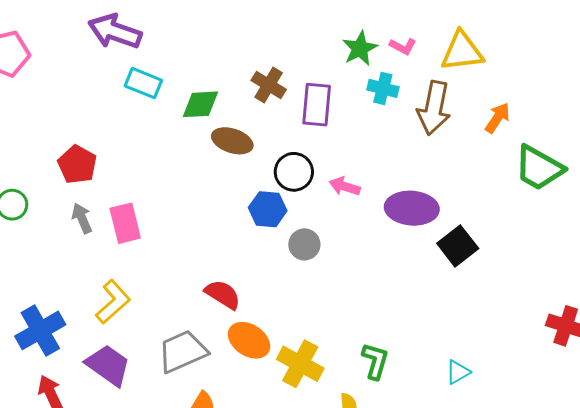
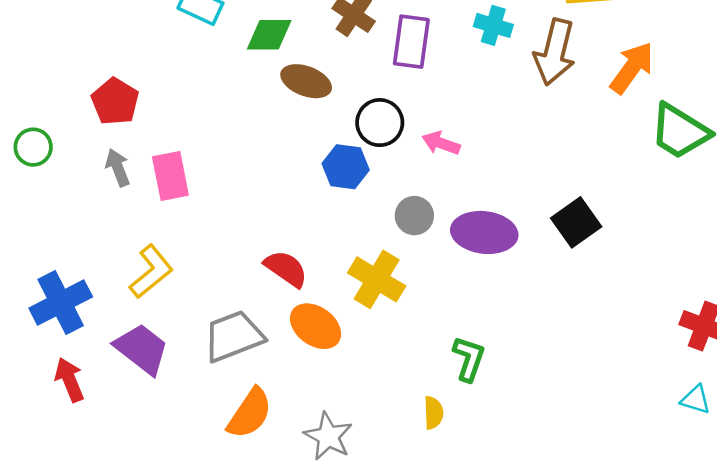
orange arrow: (497, 118) -> (632, 68), size x1.4
purple ellipse: (412, 208) -> (484, 232), moved
gray circle: (304, 244) -> (414, 216), moved
yellow cross: (300, 364) -> (377, 279), moved
cyan triangle: (458, 372) -> (696, 400), moved, turned 44

